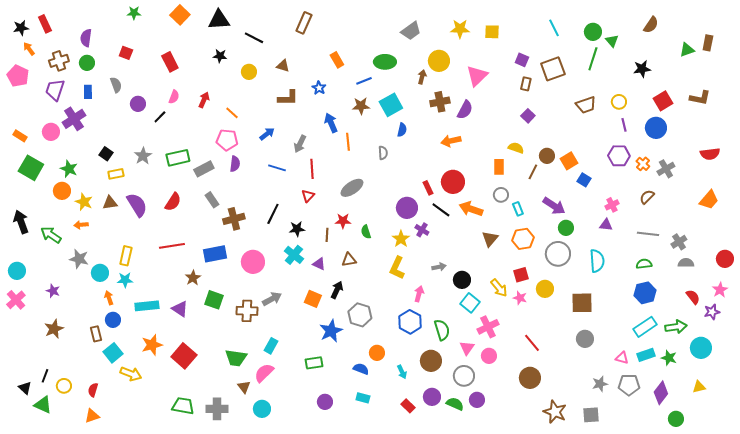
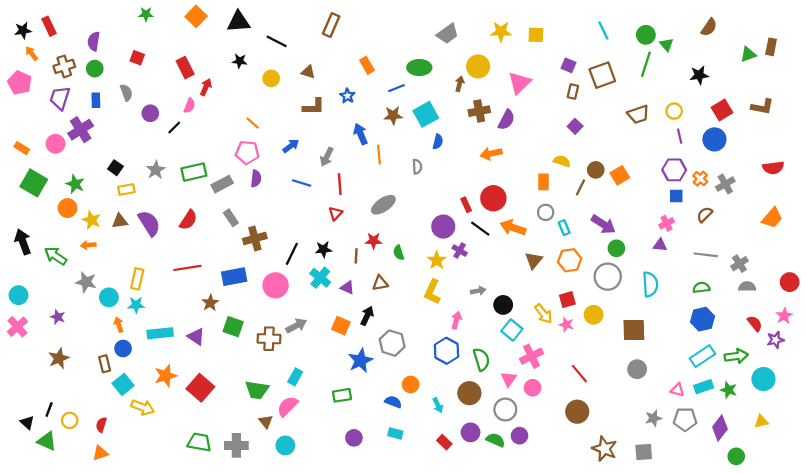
red arrow: (204, 100) -> (206, 87), moved
blue square: (584, 180) -> (676, 196), moved, turned -32
black line: (273, 214) -> (292, 254), moved

